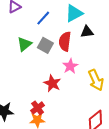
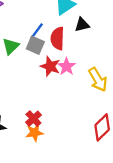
blue line: (43, 18) -> (37, 31), moved
red star: (52, 83) -> (50, 66), moved

